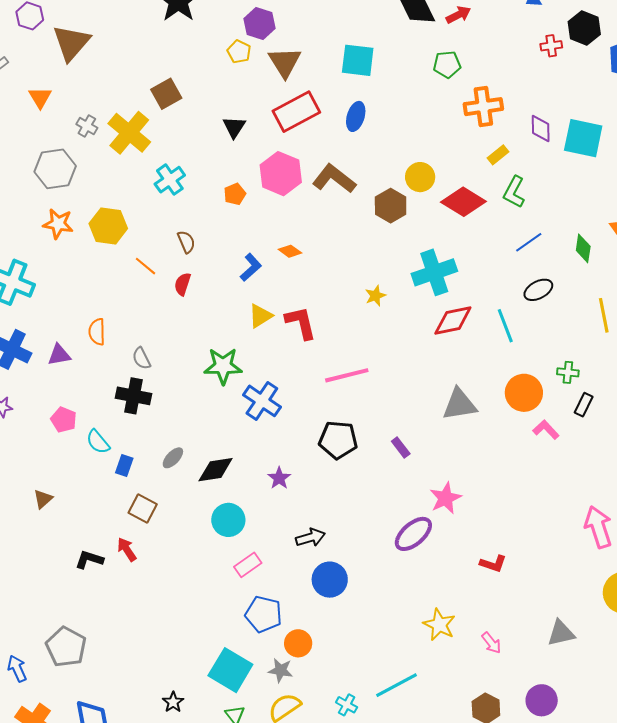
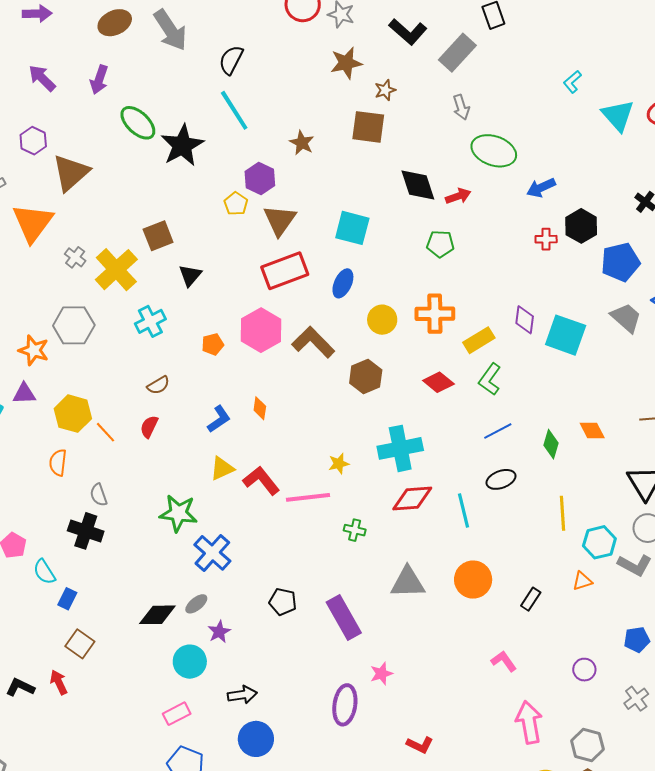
orange triangle: (40, 97) -> (33, 223), size x1.8
orange cross: (483, 107) -> (435, 314), moved
black triangle: (234, 127) -> (190, 275), moved
yellow rectangle: (498, 155) -> (479, 340), size x1.4
gray hexagon: (55, 169) -> (74, 325), moved
yellow circle: (420, 177) -> (382, 320), moved
red diamond: (463, 202) -> (438, 382), size x0.7
yellow hexagon: (108, 226) -> (73, 414), moved
brown semicircle: (186, 242) -> (158, 385), turned 75
orange diamond: (290, 251) -> (260, 408), turned 55
orange line: (145, 266) -> (106, 432), moved
red L-shape: (301, 323) -> (261, 481), turned -33
purple triangle: (59, 355) -> (24, 394), moved
green cross: (568, 372) -> (355, 530), moved
pink line: (347, 375) -> (308, 497), moved
pink L-shape: (546, 430) -> (504, 661), moved
black pentagon: (338, 440) -> (283, 602), size x0.7
purple rectangle: (401, 448) -> (344, 617), size x2.0
gray ellipse: (173, 458) -> (196, 604), moved
pink star: (445, 498) -> (381, 674), size x0.7
cyan circle: (228, 520) -> (190, 662), moved
purple ellipse: (413, 534) -> (345, 705), turned -48

